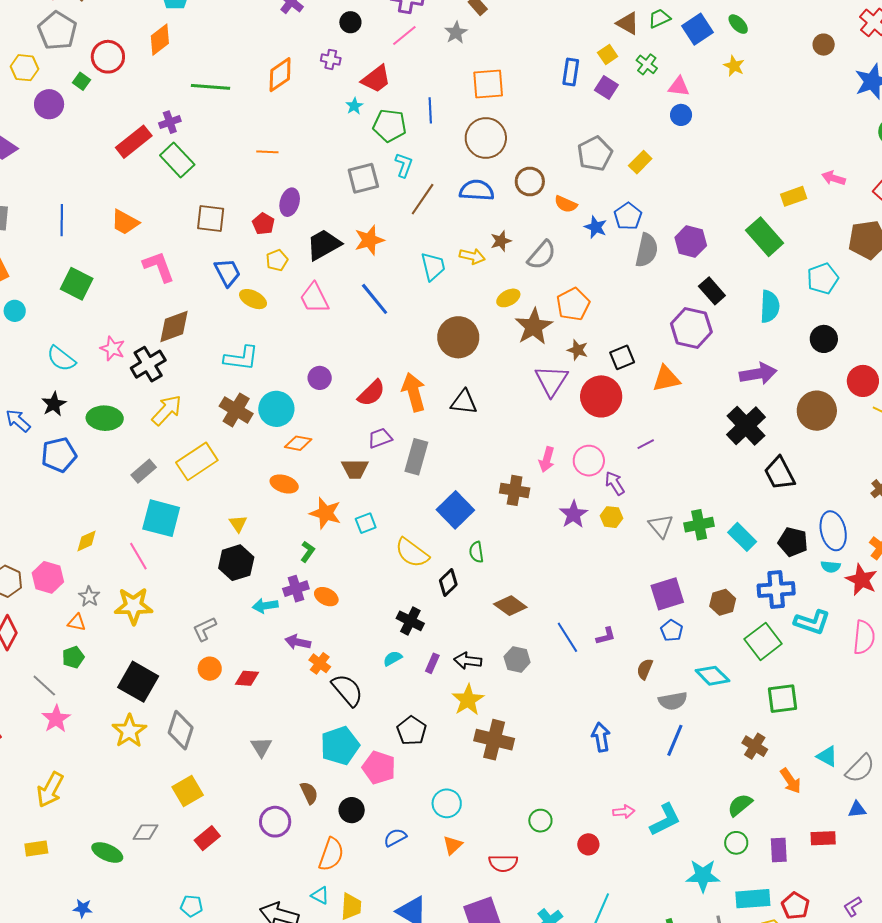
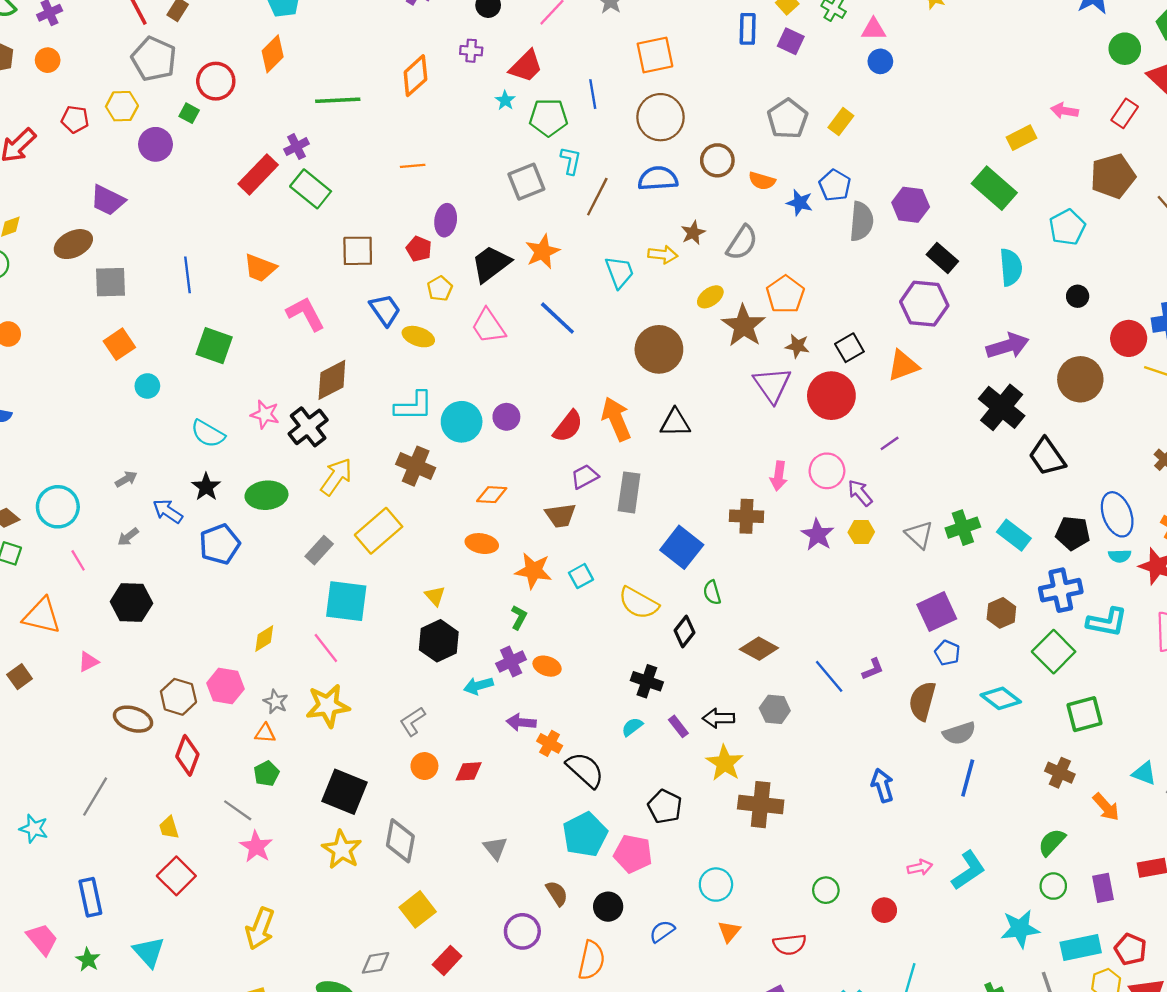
black circle: (824, 339) -> (1078, 296), size x0.7
cyan circle: (276, 409) -> (462, 422), moved
purple rectangle: (432, 663) -> (678, 726), turned -54
brown semicircle: (645, 669) -> (922, 701), size x1.6

